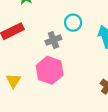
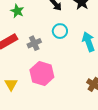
gray cross: (53, 40) -> (34, 43), moved

